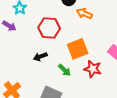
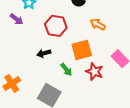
orange arrow: (84, 14) -> (98, 24), moved

